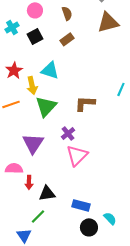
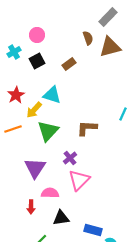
brown semicircle: (67, 13) -> (88, 38), moved
yellow arrow: (32, 85) -> (34, 110), turned 54
pink semicircle: (14, 168) -> (50, 193), moved
black triangle: (47, 193) -> (61, 218), moved
blue rectangle: (81, 205) -> (93, 230), moved

